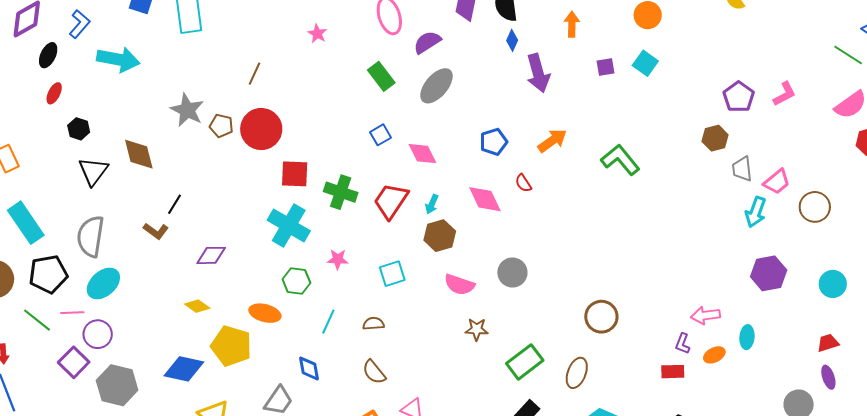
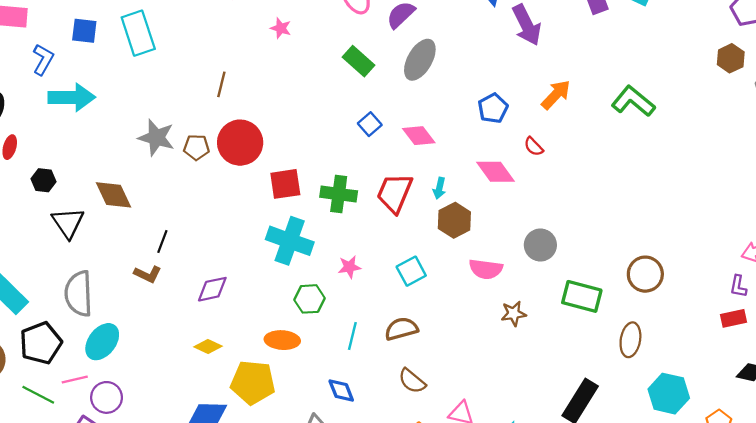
blue L-shape: (80, 24) -> (43, 59), moved
brown semicircle: (373, 324) -> (401, 329), size x1.4
green rectangle: (525, 362) -> (582, 296), moved, turned 63

